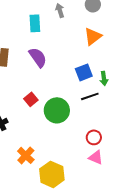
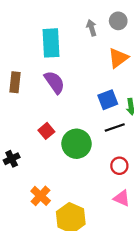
gray arrow: (60, 10) -> (92, 28), moved
cyan rectangle: (35, 23) -> (51, 43), size x1.4
red circle: (94, 137) -> (119, 166), moved

